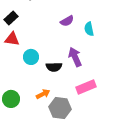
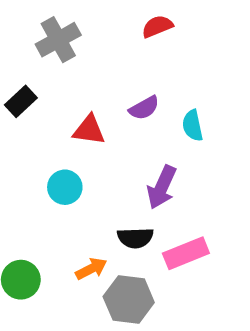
red triangle: (12, 39) -> (89, 130), moved
purple arrow: (75, 57) -> (162, 187), turned -132
black semicircle: (54, 67) -> (135, 238), moved

